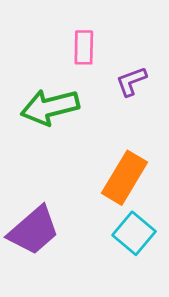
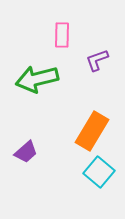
purple trapezoid: (34, 231) -> (26, 152), moved, size x0.6

